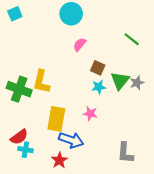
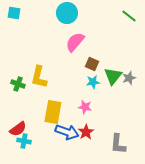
cyan square: (15, 14) -> (14, 13), turned 32
green line: (132, 39) -> (129, 16), moved
pink semicircle: (80, 45) -> (75, 42), size x1.5
green cross: (19, 89) -> (18, 84), size x0.6
red star: (59, 160) -> (86, 132), moved

